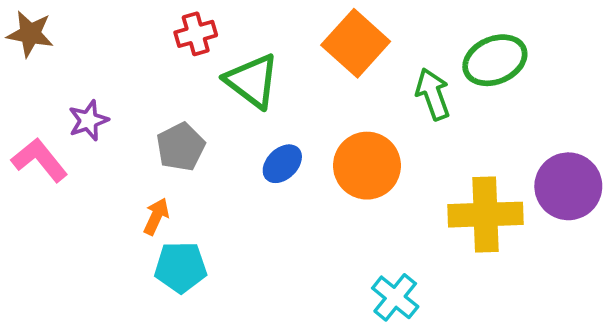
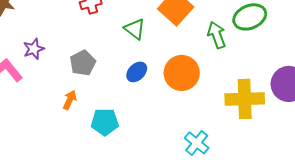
green triangle: (252, 81) -> (135, 29), moved, size x0.7
cyan pentagon: (181, 267) -> (105, 122), moved

